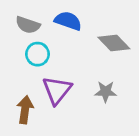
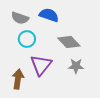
gray diamond: (114, 43) -> (69, 42), moved

